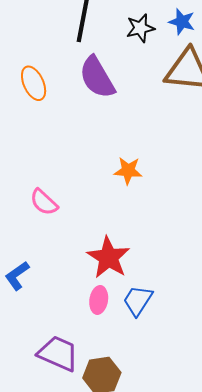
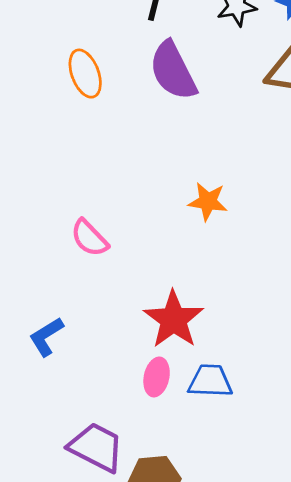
blue trapezoid: (138, 300) -> (210, 381), turned 56

